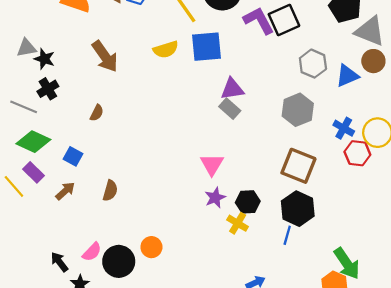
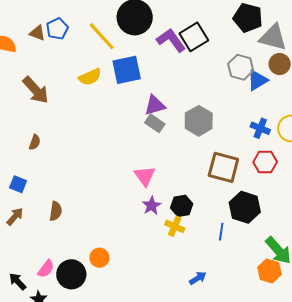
gray hexagon: (313, 64) -> (241, 67), moved
gray hexagon: (298, 110) -> (199, 121), moved
red hexagon: (357, 153) -> (265, 162), moved
black hexagon: (298, 209) -> (245, 207), moved

